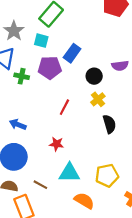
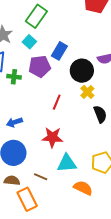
cyan square: (41, 41) -> (29, 42), turned 32
black circle: (94, 76) -> (82, 71), size x1.5
blue arrow: (18, 125) -> (14, 122), turned -35
red star: (57, 144) -> (52, 137), size x1.5

